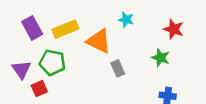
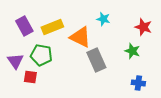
gray rectangle: (118, 68) -> (96, 60), size x1.6
red square: (39, 89) -> (30, 77), turned 32

